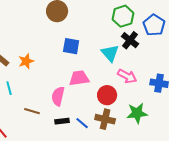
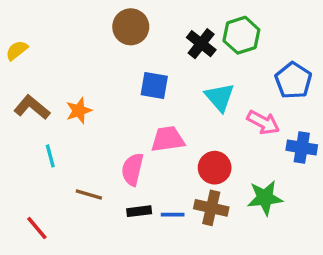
blue pentagon: (154, 25) -> (293, 80), moved
black cross: (130, 40) -> (201, 44), moved
pink arrow: (127, 76) -> (263, 122), moved
blue line: (82, 123) -> (173, 215), turned -40

